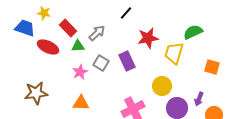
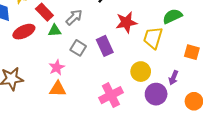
red ellipse: (48, 47) -> (24, 32), turned -50
pink star: (80, 72) -> (57, 67), moved
purple arrow: (199, 99) -> (173, 78), moved

